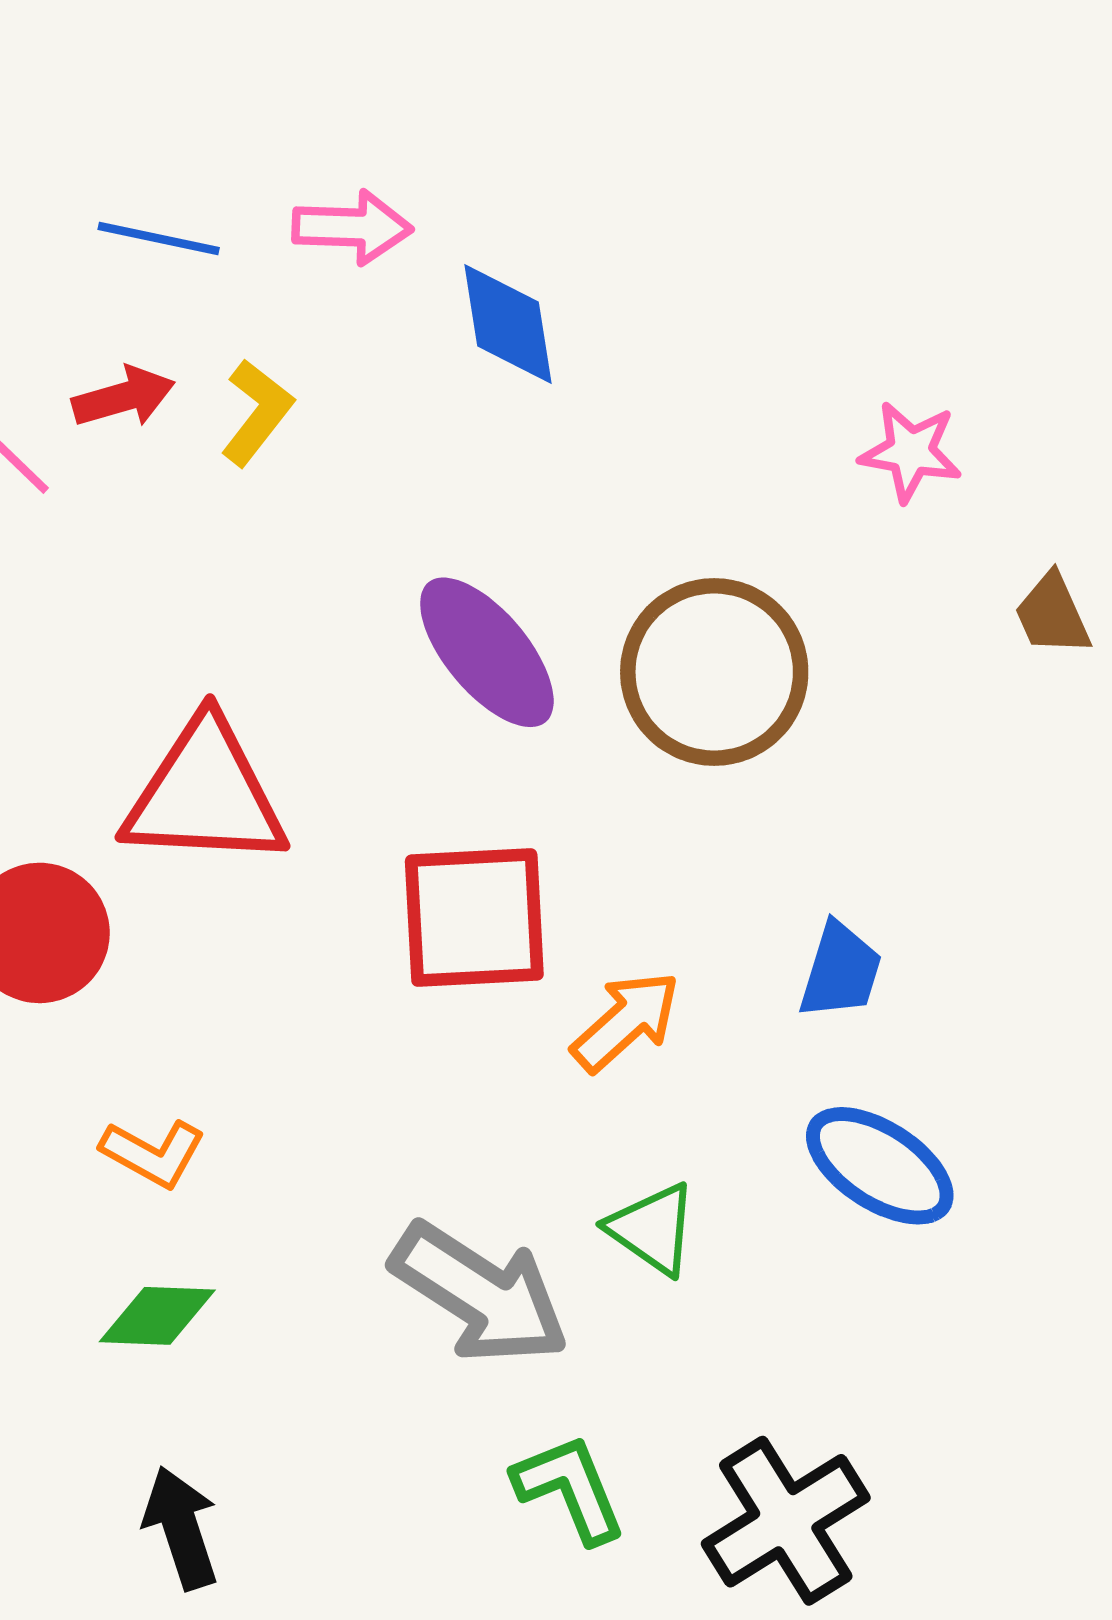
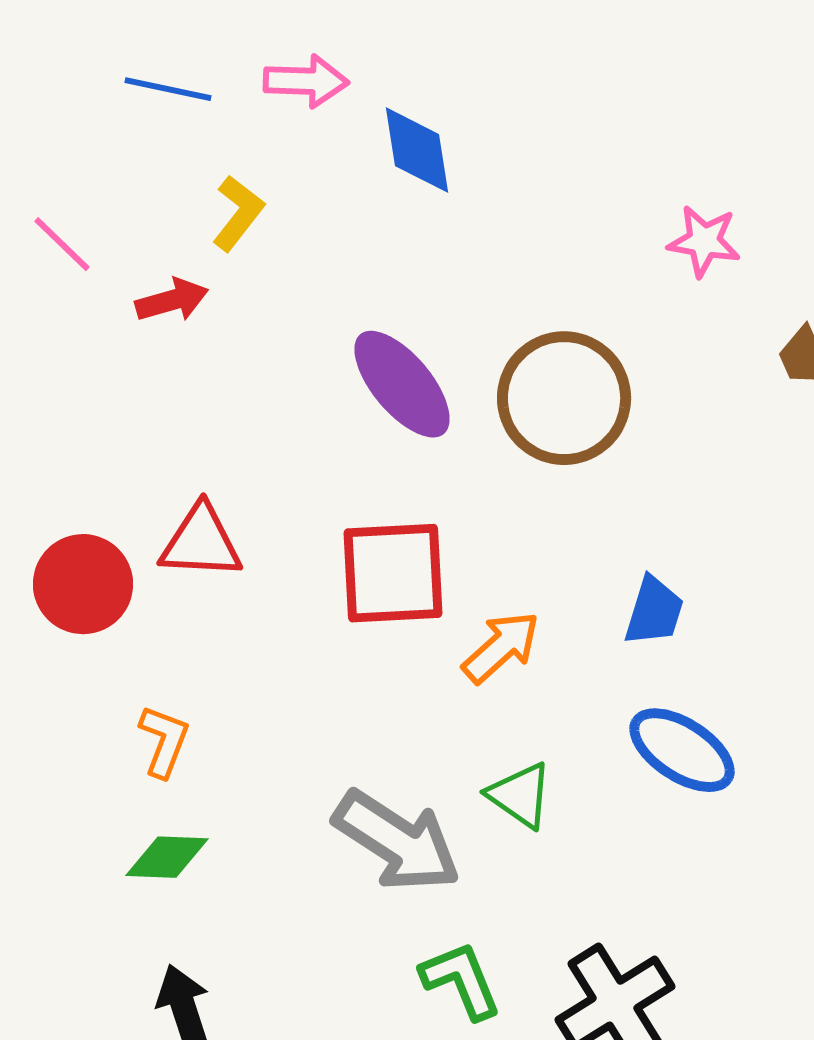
red arrow: (124, 397) -> (172, 300), moved
red triangle: (205, 794) -> (201, 542), moved, size x0.7
orange L-shape: (153, 1153) -> (164, 741), turned -98

